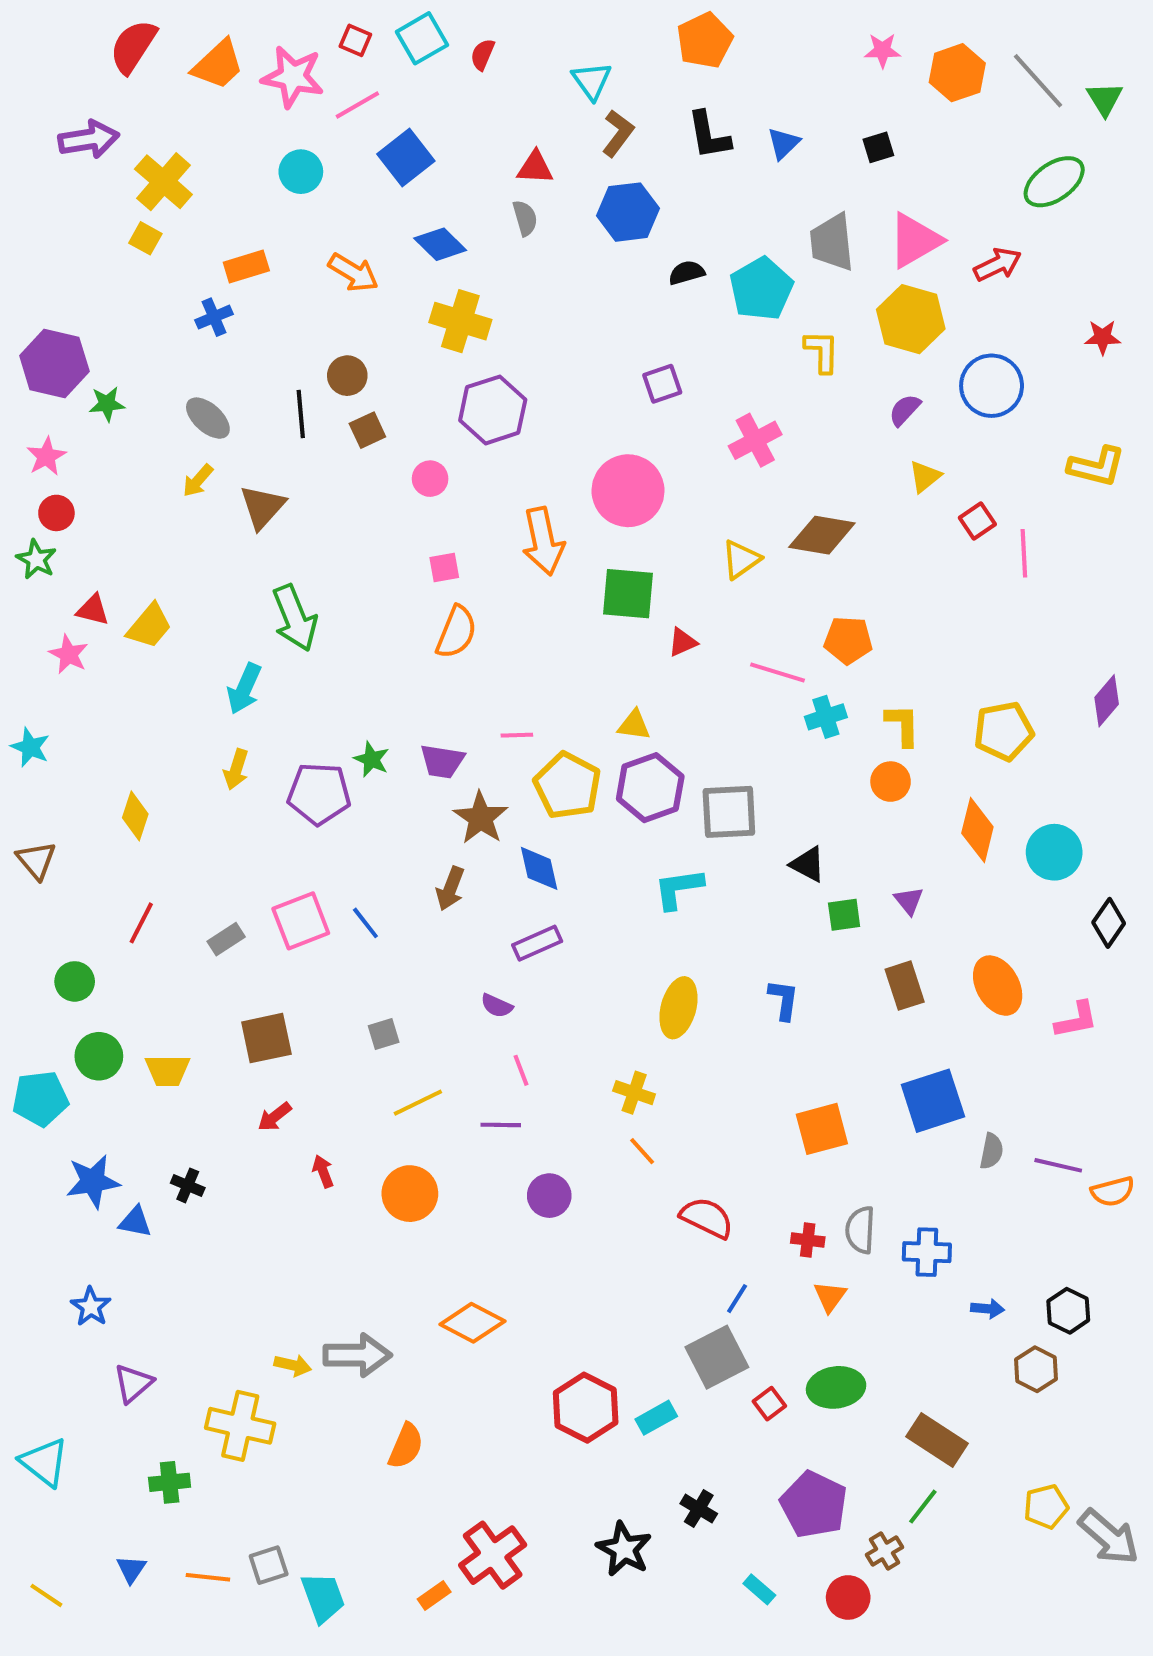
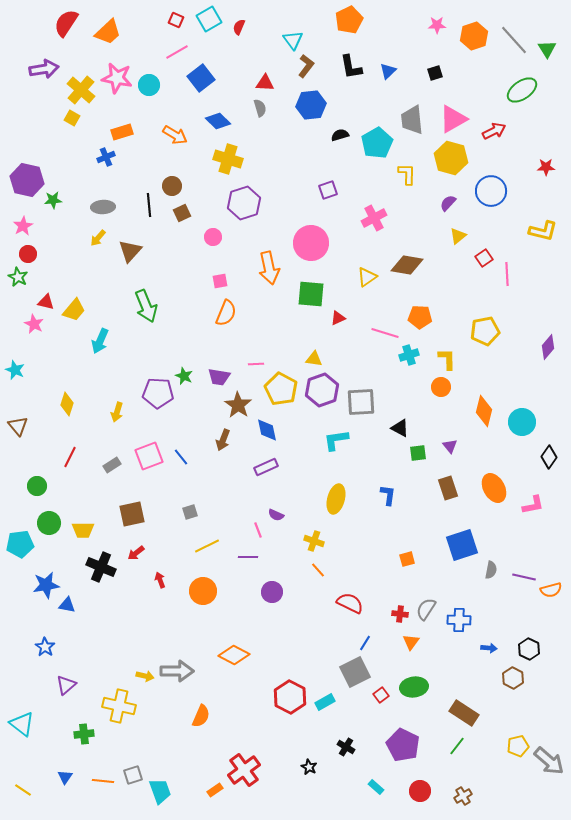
pink star: (293, 77) -> (117, 78), moved
gray ellipse: (208, 418) -> (103, 207), turned -45
cyan arrow: (244, 689) -> (100, 341), moved
yellow pentagon: (1004, 731) -> (485, 331), moved
yellow arrow: (236, 769) -> (117, 412), moved
purple semicircle: (497, 1006) -> (276, 515), moved
orange square: (822, 1129) -> (407, 559), size x0.6
black cross: (188, 1185) -> (101, 567), moved, size x1.8
gray semicircle: (860, 1230) -> (426, 609), turned 30
black star: (624, 1549) -> (309, 767), size x0.6
brown cross: (884, 1551) -> (463, 796), moved

